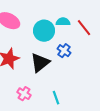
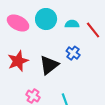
cyan circle: (44, 31) -> (46, 19), moved

